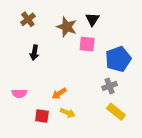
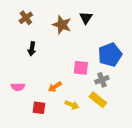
pink square: (87, 44) -> (81, 68), moved
yellow rectangle: (116, 112) -> (98, 100), moved
yellow arrow: (68, 113) -> (72, 105), moved

